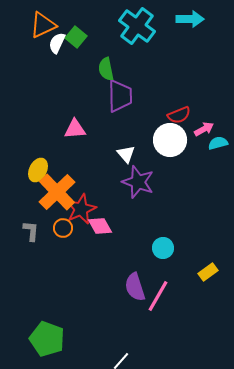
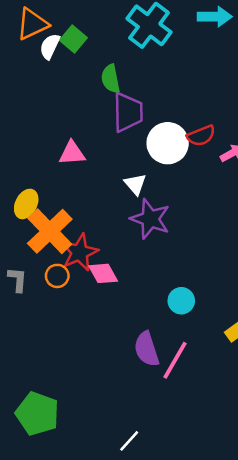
white circle: (170, 140) -> (168, 143), moved

